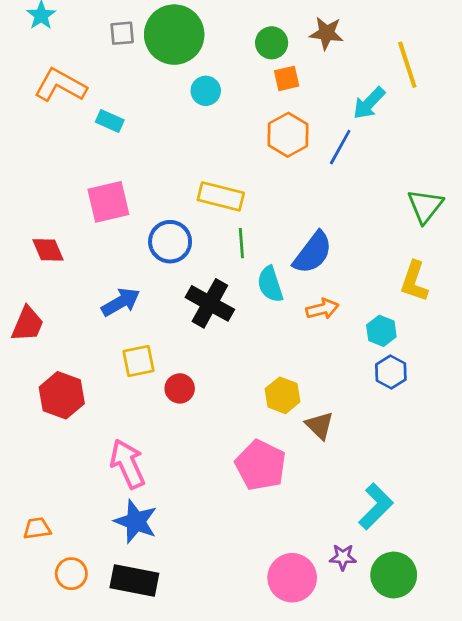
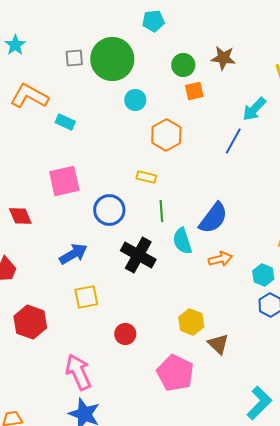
orange hexagon: (288, 135) -> (166, 135), moved
yellow rectangle: (221, 196) -> (146, 177), size x0.6
red circle: (180, 388) -> (125, 334), moved

